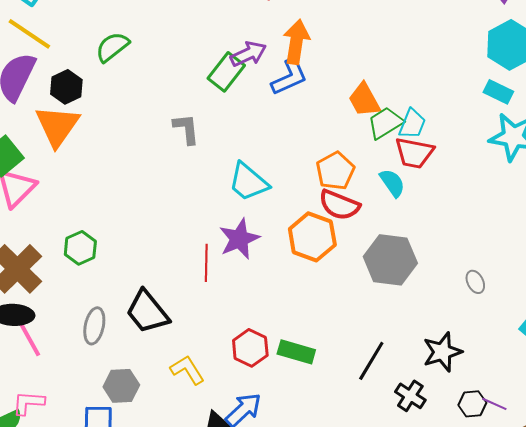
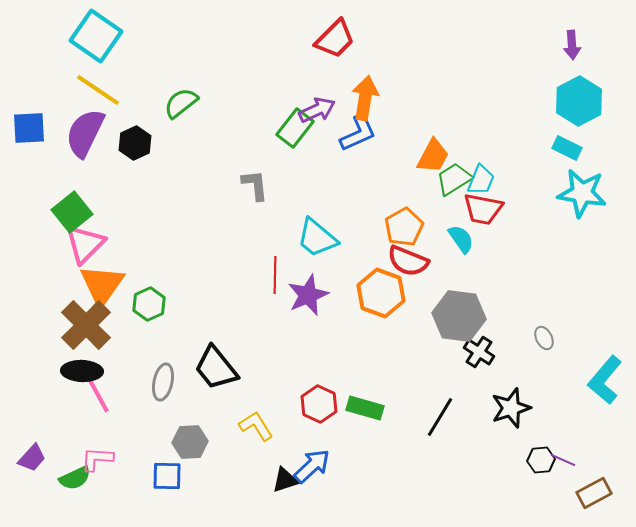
orange trapezoid: (364, 100) -> (433, 156), turned -123
orange triangle: (57, 126) -> (102, 285), moved
red line: (206, 263) -> (275, 275), moved
black cross: (410, 396) -> (479, 352), moved

